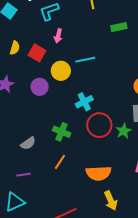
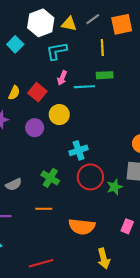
green rectangle: (119, 27) -> (105, 75), moved
yellow semicircle: (15, 48) -> (14, 93), moved
cyan line: (85, 60) -> (84, 87), moved
orange line: (60, 162) -> (44, 209), turned 49
yellow arrow: (111, 201) -> (104, 258), moved

